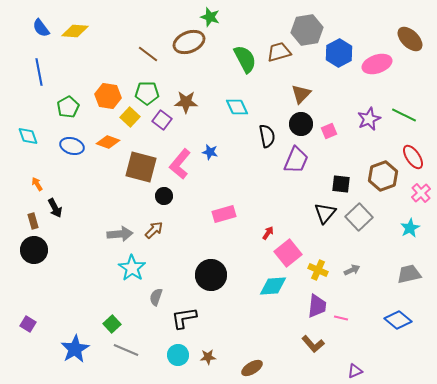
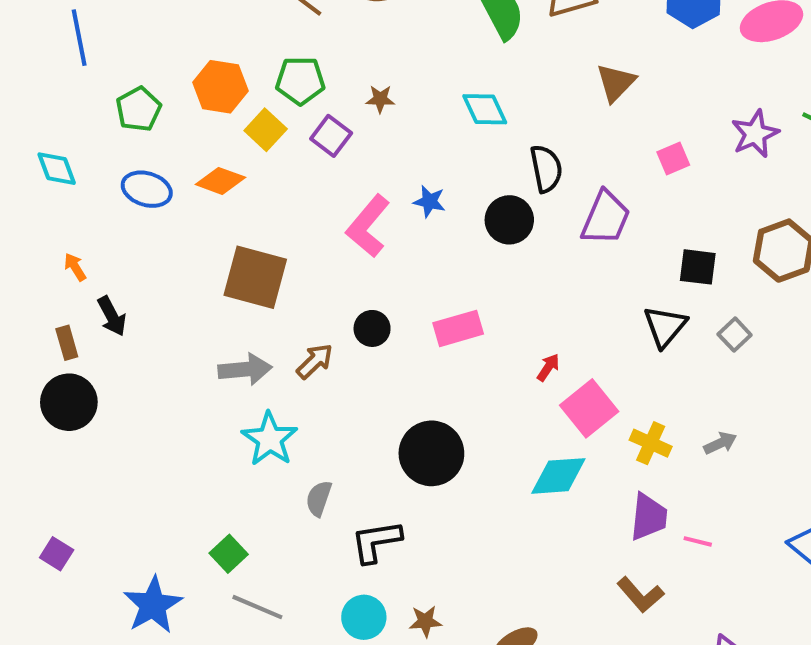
brown star: (186, 102) -> (380, 99), size x0.6
black circle: (301, 124) -> (509, 220), moved
brown square: (141, 167) -> (255, 277), moved
black circle: (164, 196) -> (372, 328), moved
gray square: (359, 217) -> (735, 335), size x0.6

